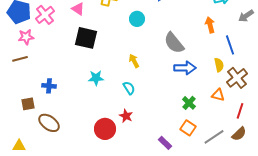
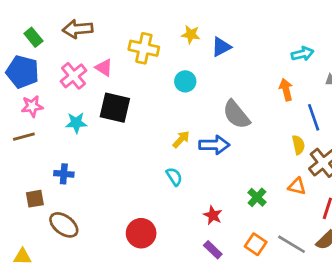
pink cross: (45, 15) -> (73, 76), moved
yellow arrow: (134, 61) -> (181, 139), turned 72
blue arrow: (185, 68) -> (214, 145), moved
cyan star: (96, 78) -> (76, 123), moved
red star: (126, 116) -> (213, 215), moved
orange square: (188, 128) -> (256, 244), moved
gray line: (214, 137) -> (291, 244), turned 65
purple rectangle: (165, 143) -> (213, 250), moved

